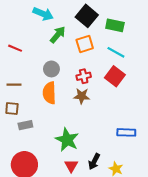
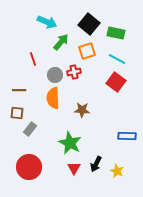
red line: (15, 48) -> (33, 59), moved, turned 48
red cross: (84, 76) -> (74, 72), moved
brown star: (82, 96) -> (82, 110), moved
gray rectangle: (25, 125) -> (30, 129), turned -40

